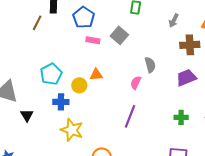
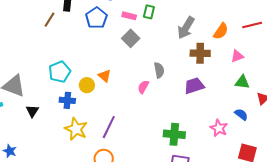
gray arrow: (174, 21) -> (186, 28), size x1.6
pink rectangle: (93, 40) -> (129, 16), moved
orange triangle: (96, 75) -> (105, 76), turned 40
purple line: (130, 116) -> (109, 127), moved
green cross: (181, 117) -> (174, 134), moved, size x1.5

